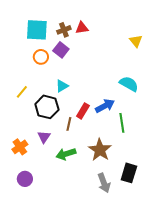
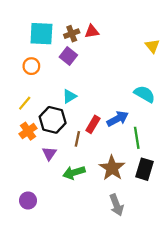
orange circle: (41, 57) -> (31, 66), moved
orange cross: (20, 147) -> (28, 131), moved
black rectangle: (129, 173) -> (145, 169), moved

